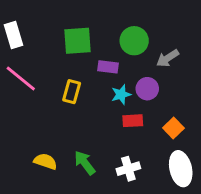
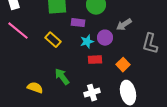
gray arrow: (168, 58) -> (124, 25), moved
yellow rectangle: (72, 92) -> (53, 40), turned -63
green arrow: (85, 163) -> (62, 77), moved

